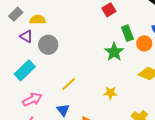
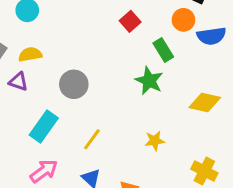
orange circle: (144, 43) -> (183, 20), moved
gray circle: (48, 45) -> (74, 84), moved
cyan rectangle: (25, 70) -> (44, 127), moved

